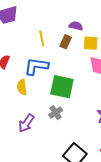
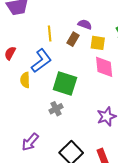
blue L-shape: (36, 66) -> (41, 61), turned 130
purple arrow: (26, 123) -> (30, 142), moved

